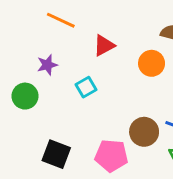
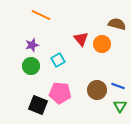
red triangle: (104, 45) -> (81, 39), moved, turned -42
green circle: (25, 96) -> (31, 66), moved
pink pentagon: (111, 156) -> (60, 93), moved

